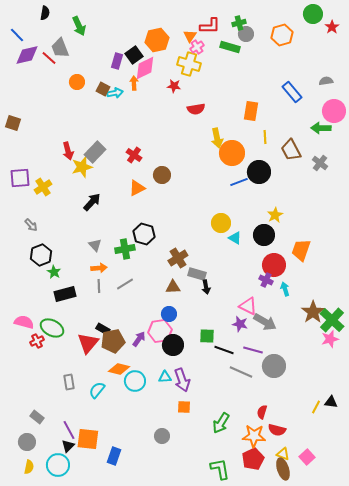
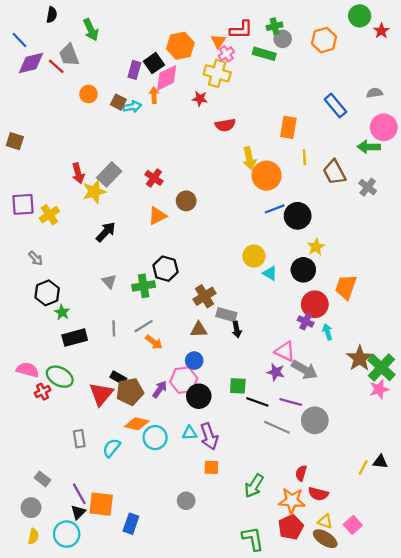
black circle: (259, 172) -> (298, 216), moved
orange arrow: (99, 268) -> (154, 342), moved, turned 42
brown ellipse: (283, 469) -> (325, 539), turned -40

